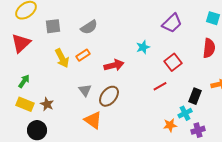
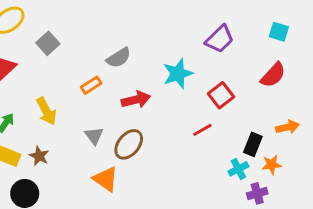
gray square: (53, 26) -> (48, 43), turned -35
gray semicircle: (89, 27) -> (119, 58), moved
cyan star: (143, 47) -> (178, 74), size x1.5
red semicircle: (209, 48) -> (273, 75), turned 36
yellow arrow: (62, 58) -> (46, 111), moved
orange star: (170, 125) -> (272, 165), moved

